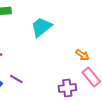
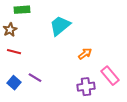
orange arrow: (82, 55) -> (85, 54), moved, turned -72

